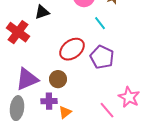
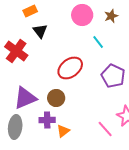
black triangle: (42, 12) -> (40, 31), turned -49
purple pentagon: (102, 57) -> (113, 76), moved

